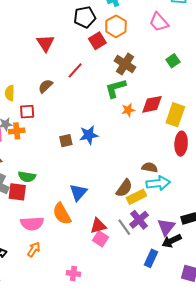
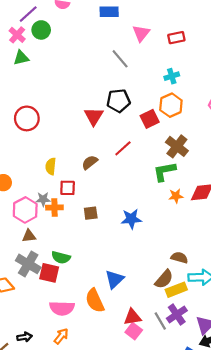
black pentagon: (85, 17) -> (118, 101), moved
brown square: (66, 141) -> (91, 213), moved
brown semicircle: (150, 167) -> (179, 258), moved

